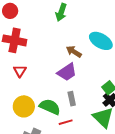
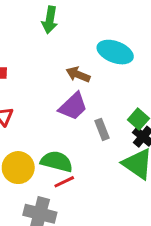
gray rectangle: (72, 99) -> (102, 129), moved
red line: (66, 122) -> (64, 182), moved

